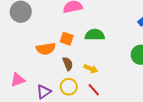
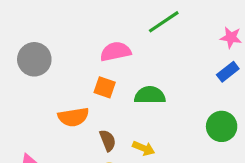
orange square: (67, 39) -> (105, 87), moved

